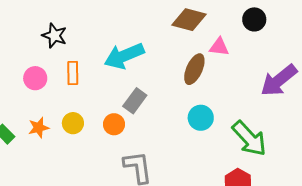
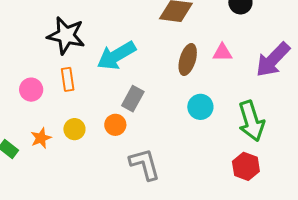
black star: (54, 36) -> (66, 35), moved, size x1.5
pink triangle: (219, 47) -> (222, 53), moved
green arrow: (249, 138) -> (251, 121), turned 33

